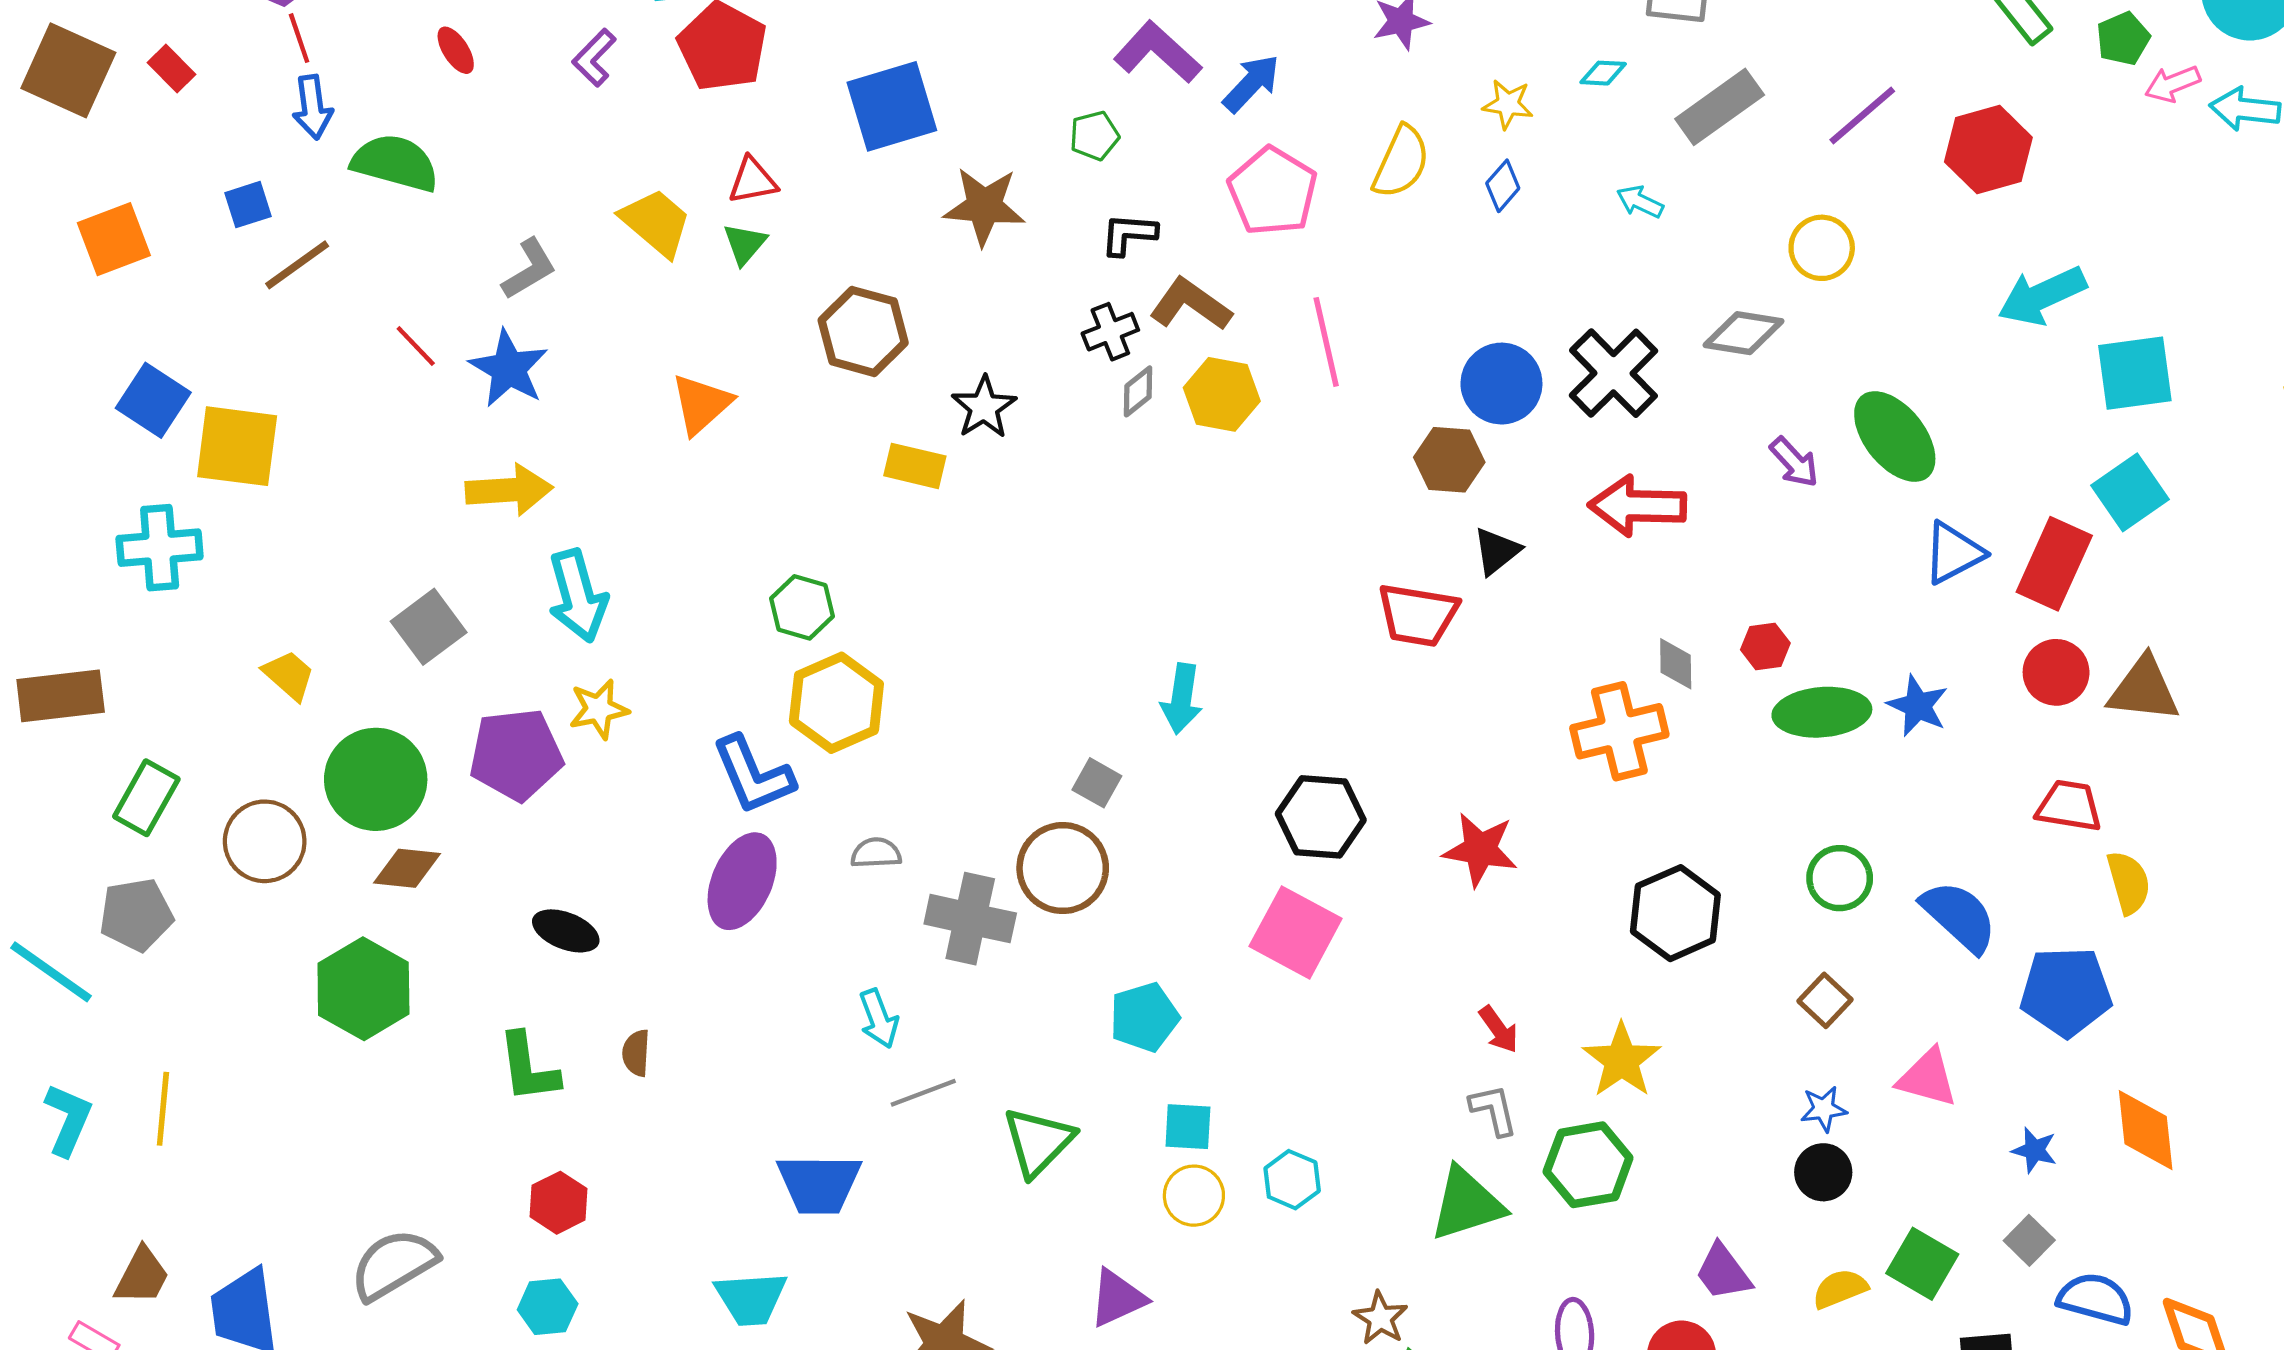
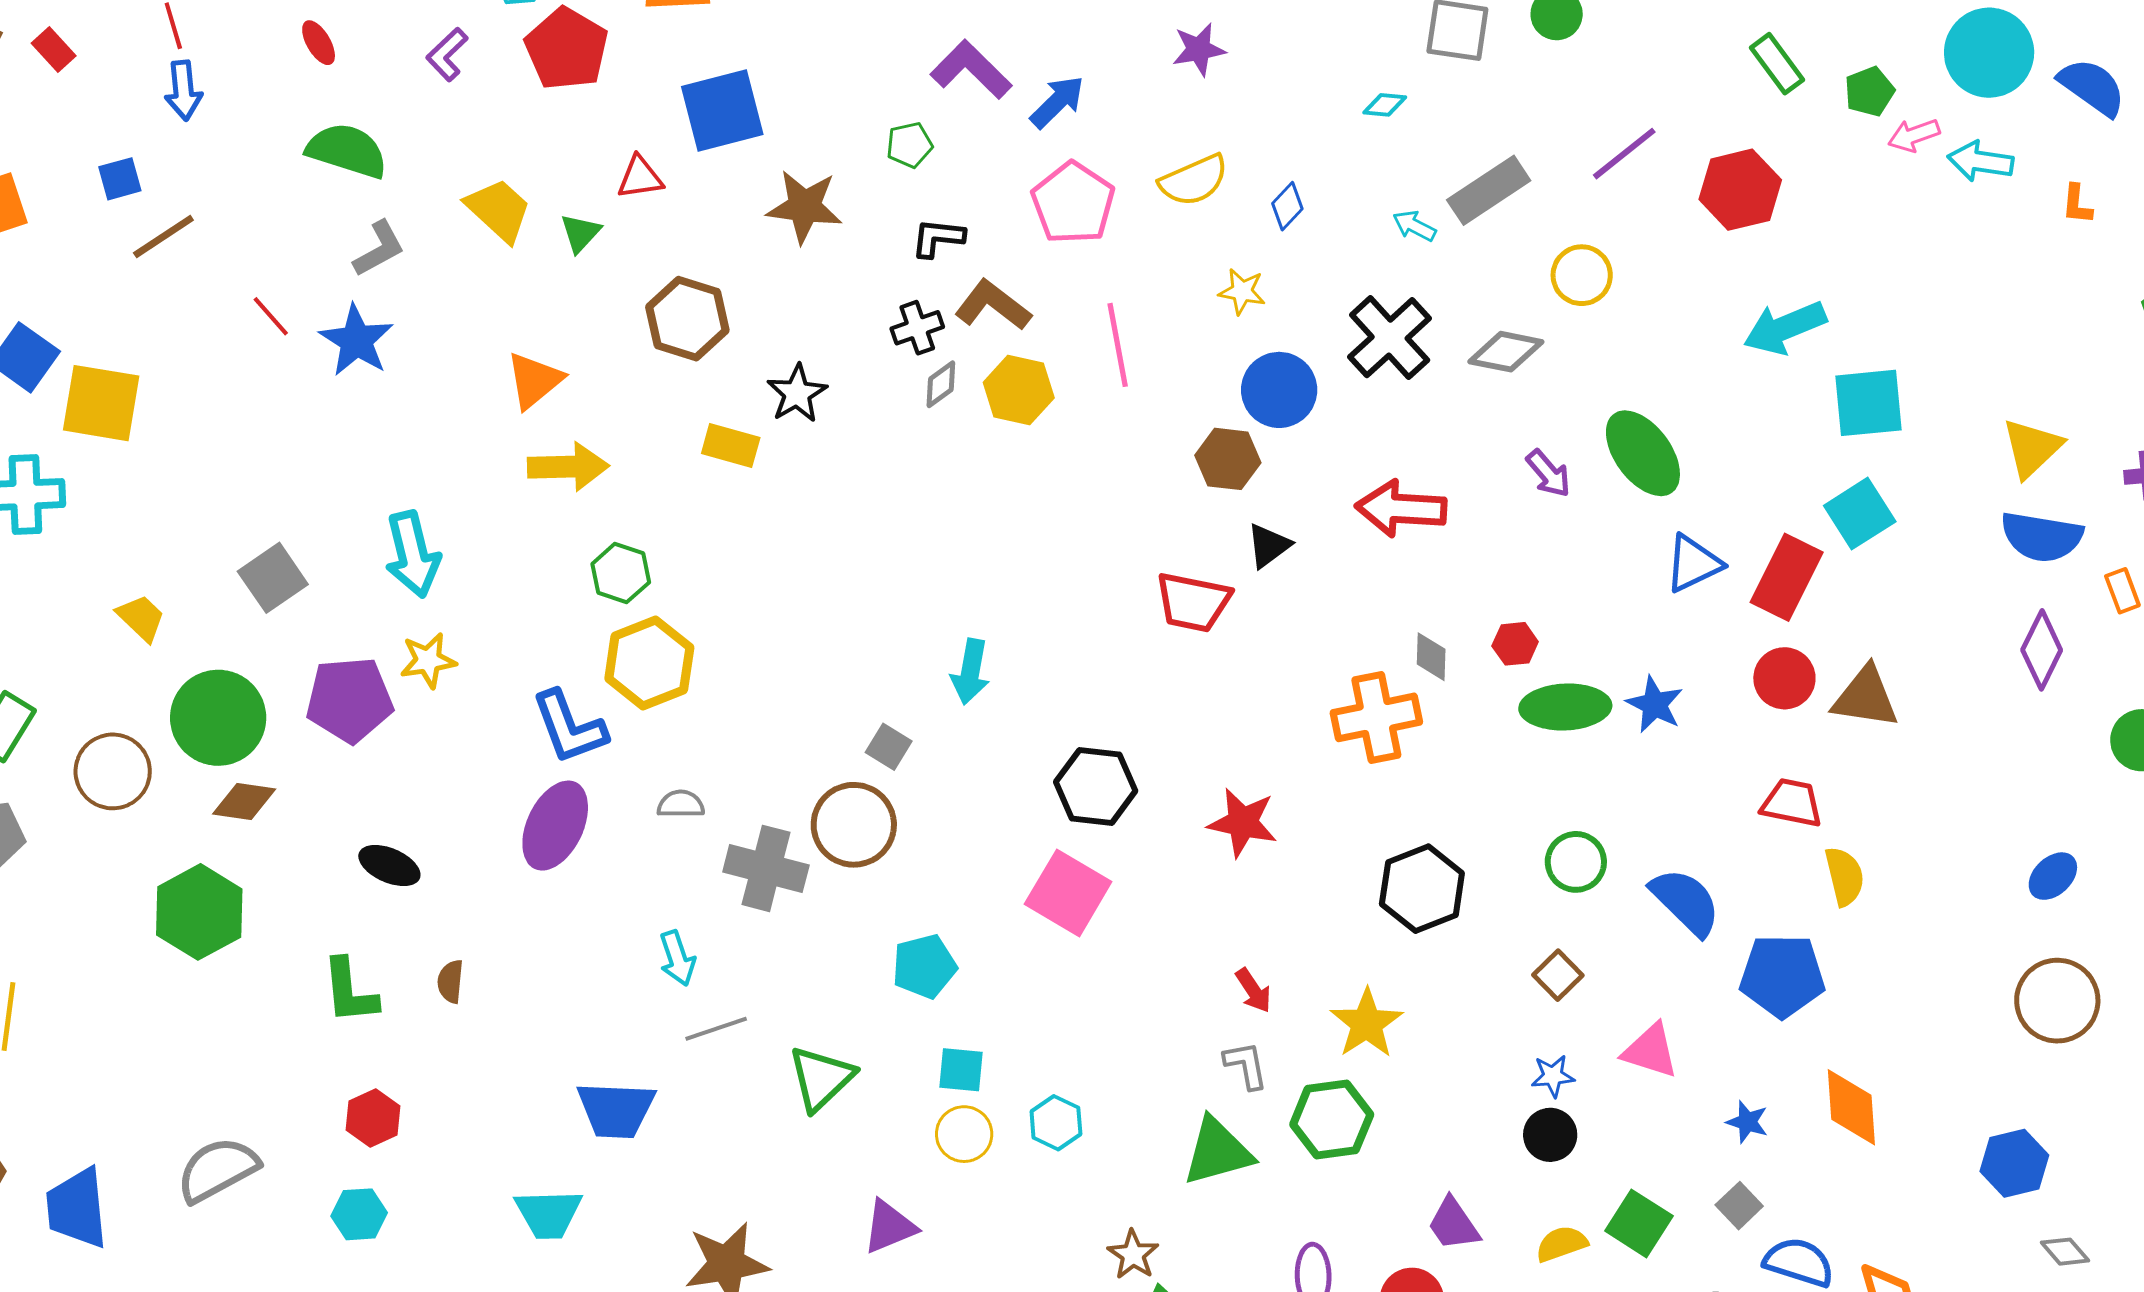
yellow star: (1508, 104) -> (1242, 291), moved
gray rectangle: (1720, 107) -> (1489, 190), moved
yellow semicircle: (1401, 162) -> (1194, 180), turned 40
green semicircle: (395, 163) -> (347, 151), moved
red triangle: (753, 181) -> (640, 178), moved
black cross: (1614, 373) -> (1390, 338), moved
yellow arrow: (509, 490) -> (568, 467), moved

